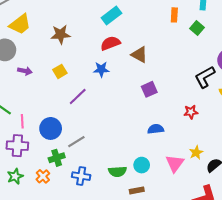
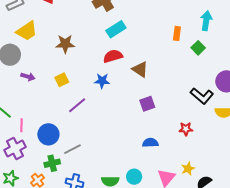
black L-shape: (205, 77) -> (202, 96), turned -115
purple cross: (17, 146) -> (15, 149), turned -35

